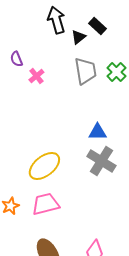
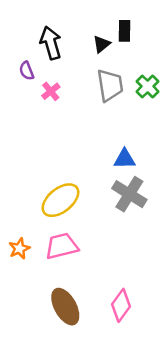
black arrow: (56, 20) -> (51, 43), moved
black rectangle: (97, 26) -> (125, 31), turned 48

